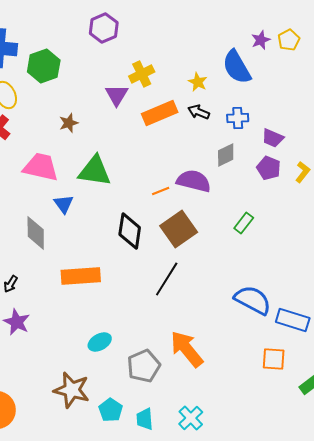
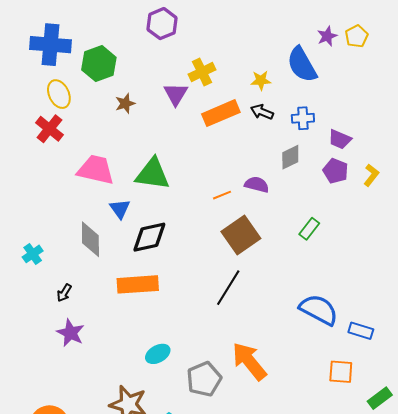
yellow star: (198, 82) -> (261, 80), turned -30
brown star: (69, 123) -> (125, 104), moved
purple semicircle: (194, 181) -> (257, 185), size x0.7
black diamond: (130, 231) -> (149, 237), moved, turned 69
blue rectangle: (293, 320) -> (361, 331), size x0.7

